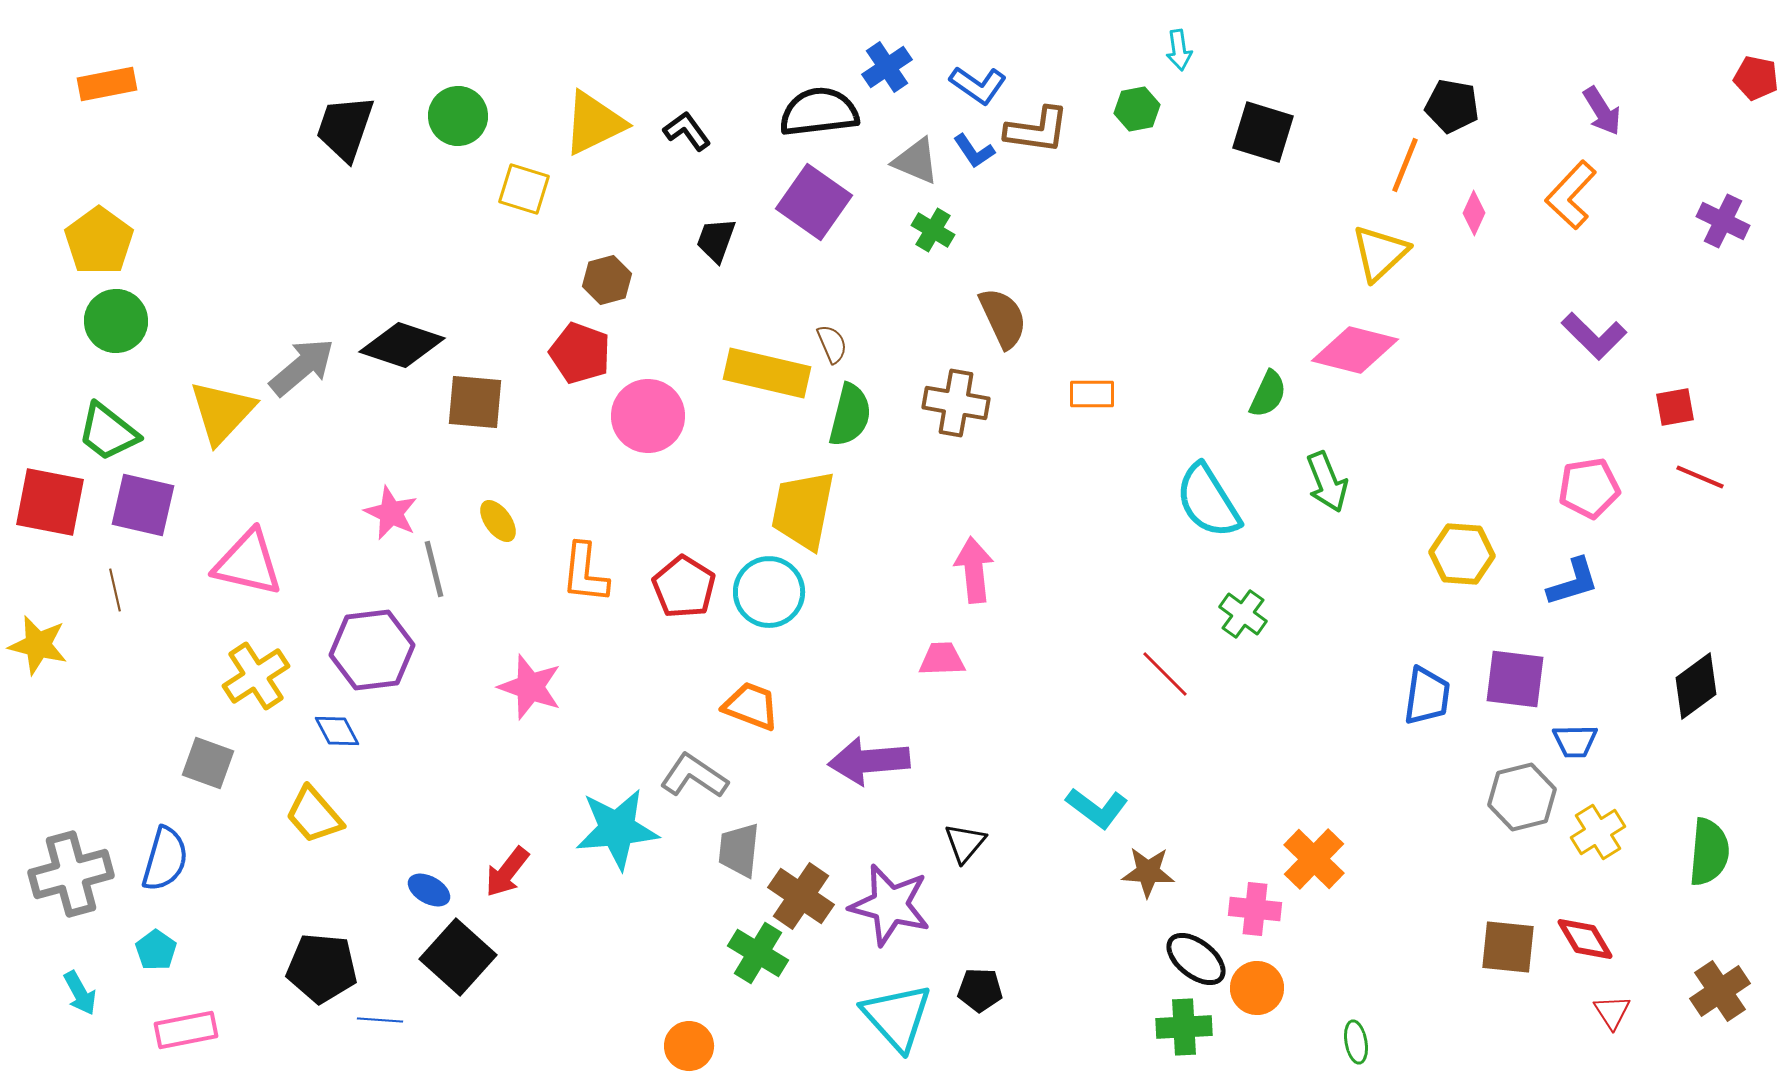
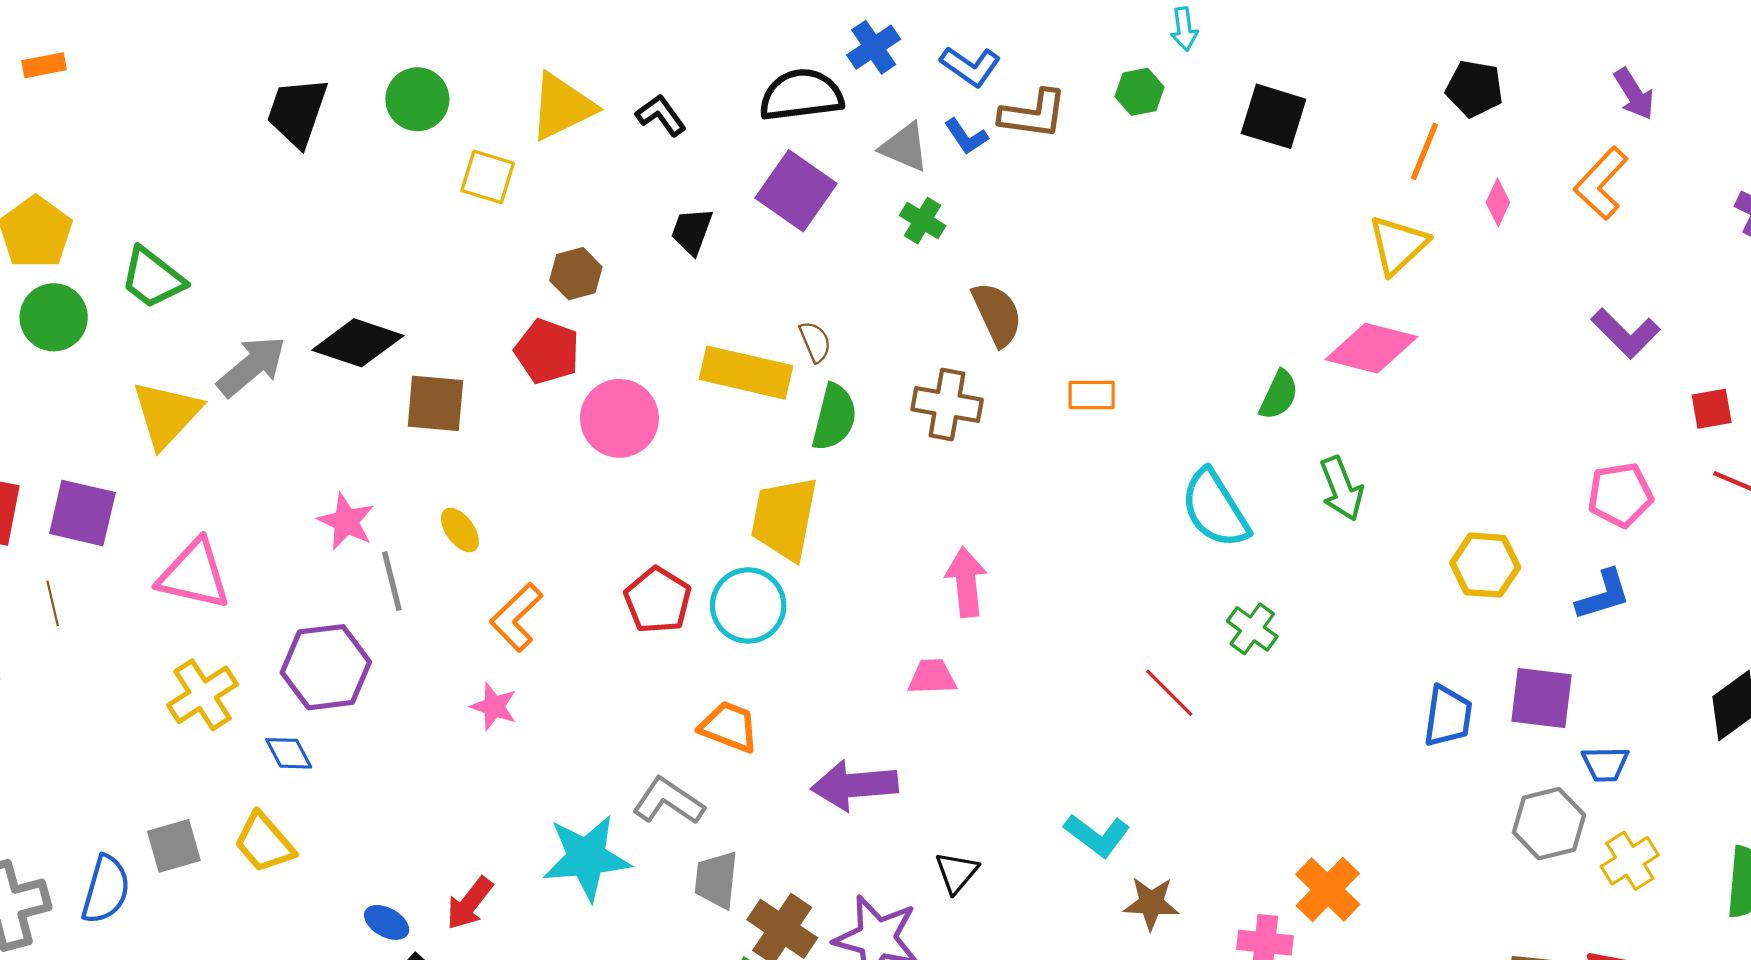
orange rectangle: (107, 84) -> (44, 65), size x0.7
green trapezoid: (108, 432) -> (153, 278), moved
orange L-shape: (585, 573) -> (516, 617), moved, turned 40
pink star: (530, 687) -> (494, 707), size x0.7
gray square: (208, 763) -> (174, 846), moved, turned -36

